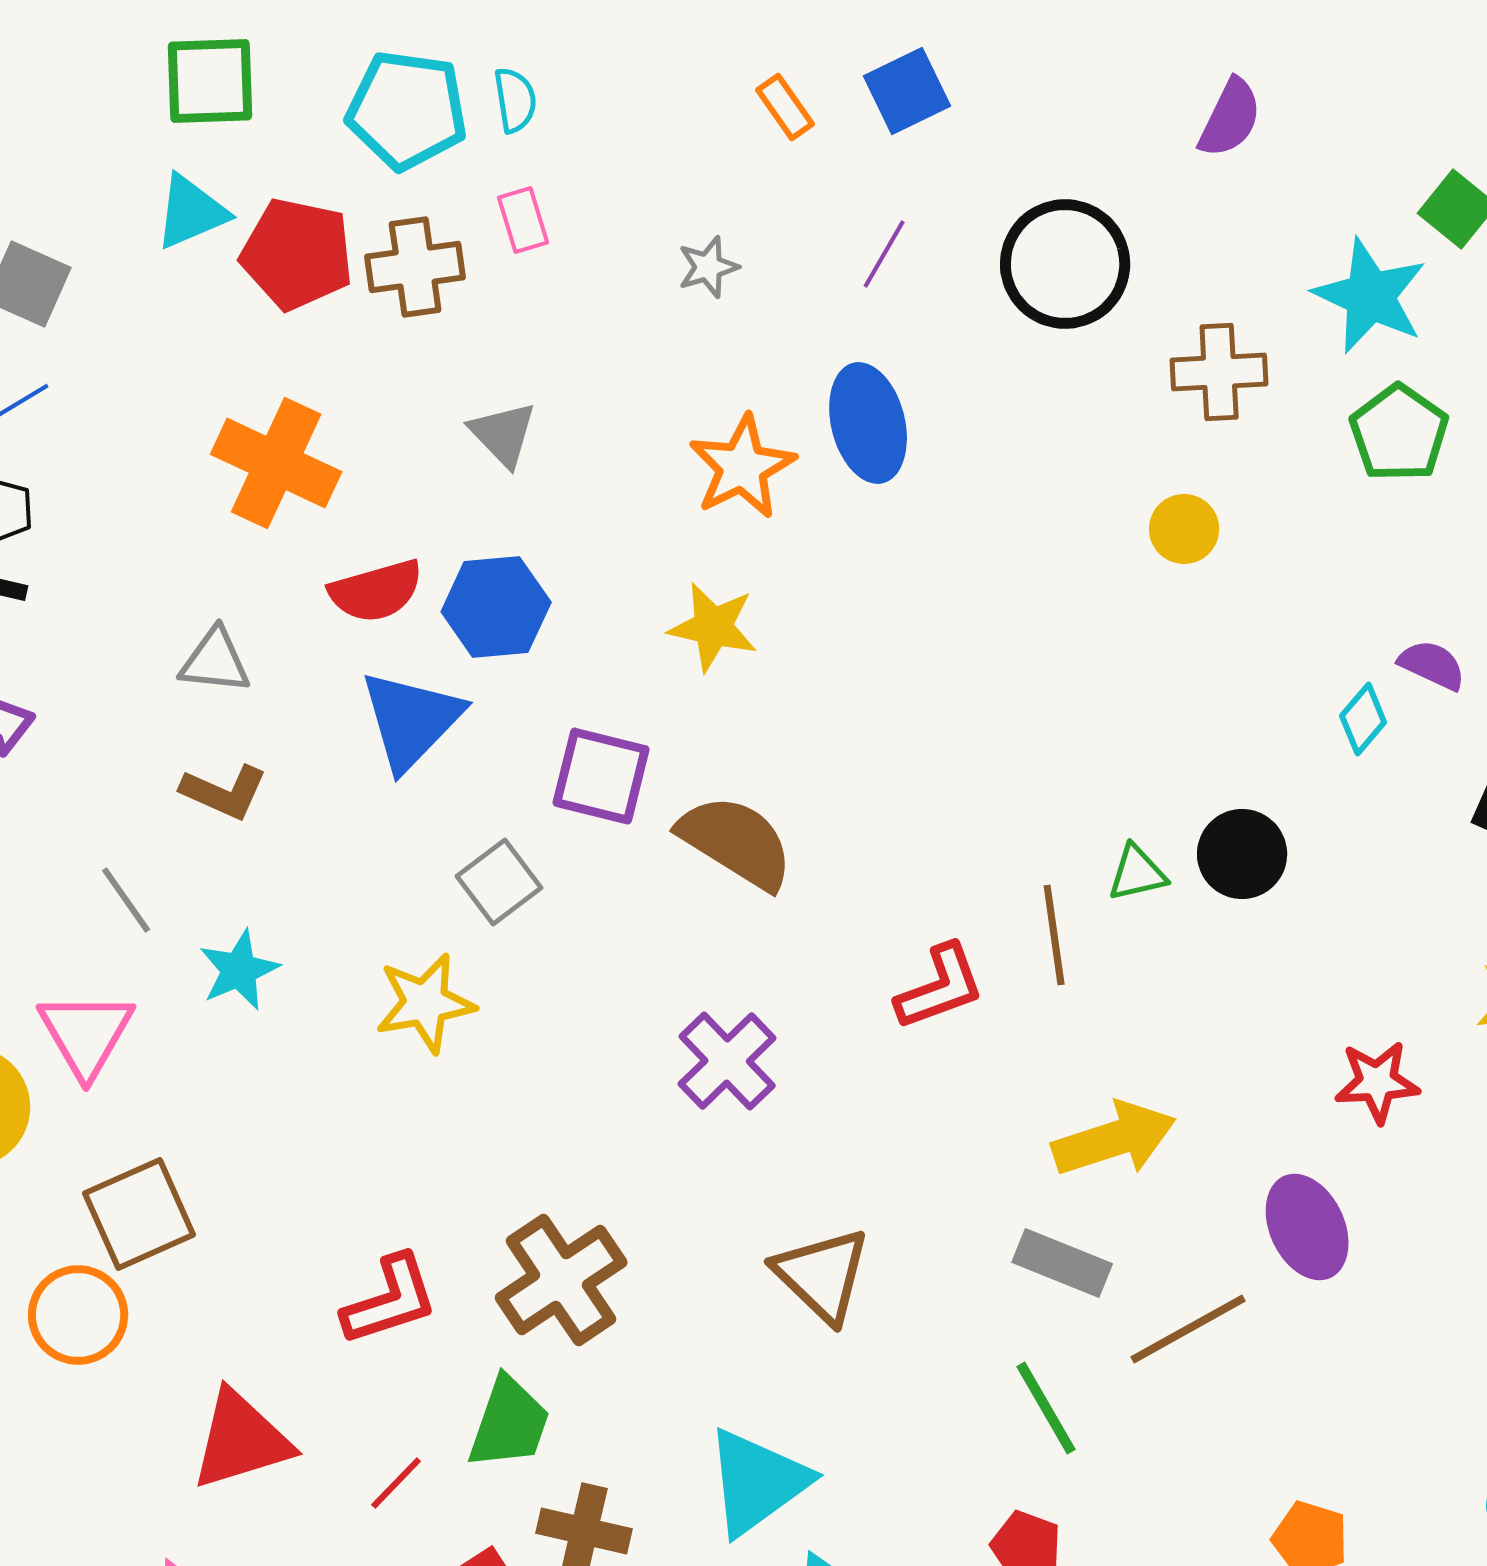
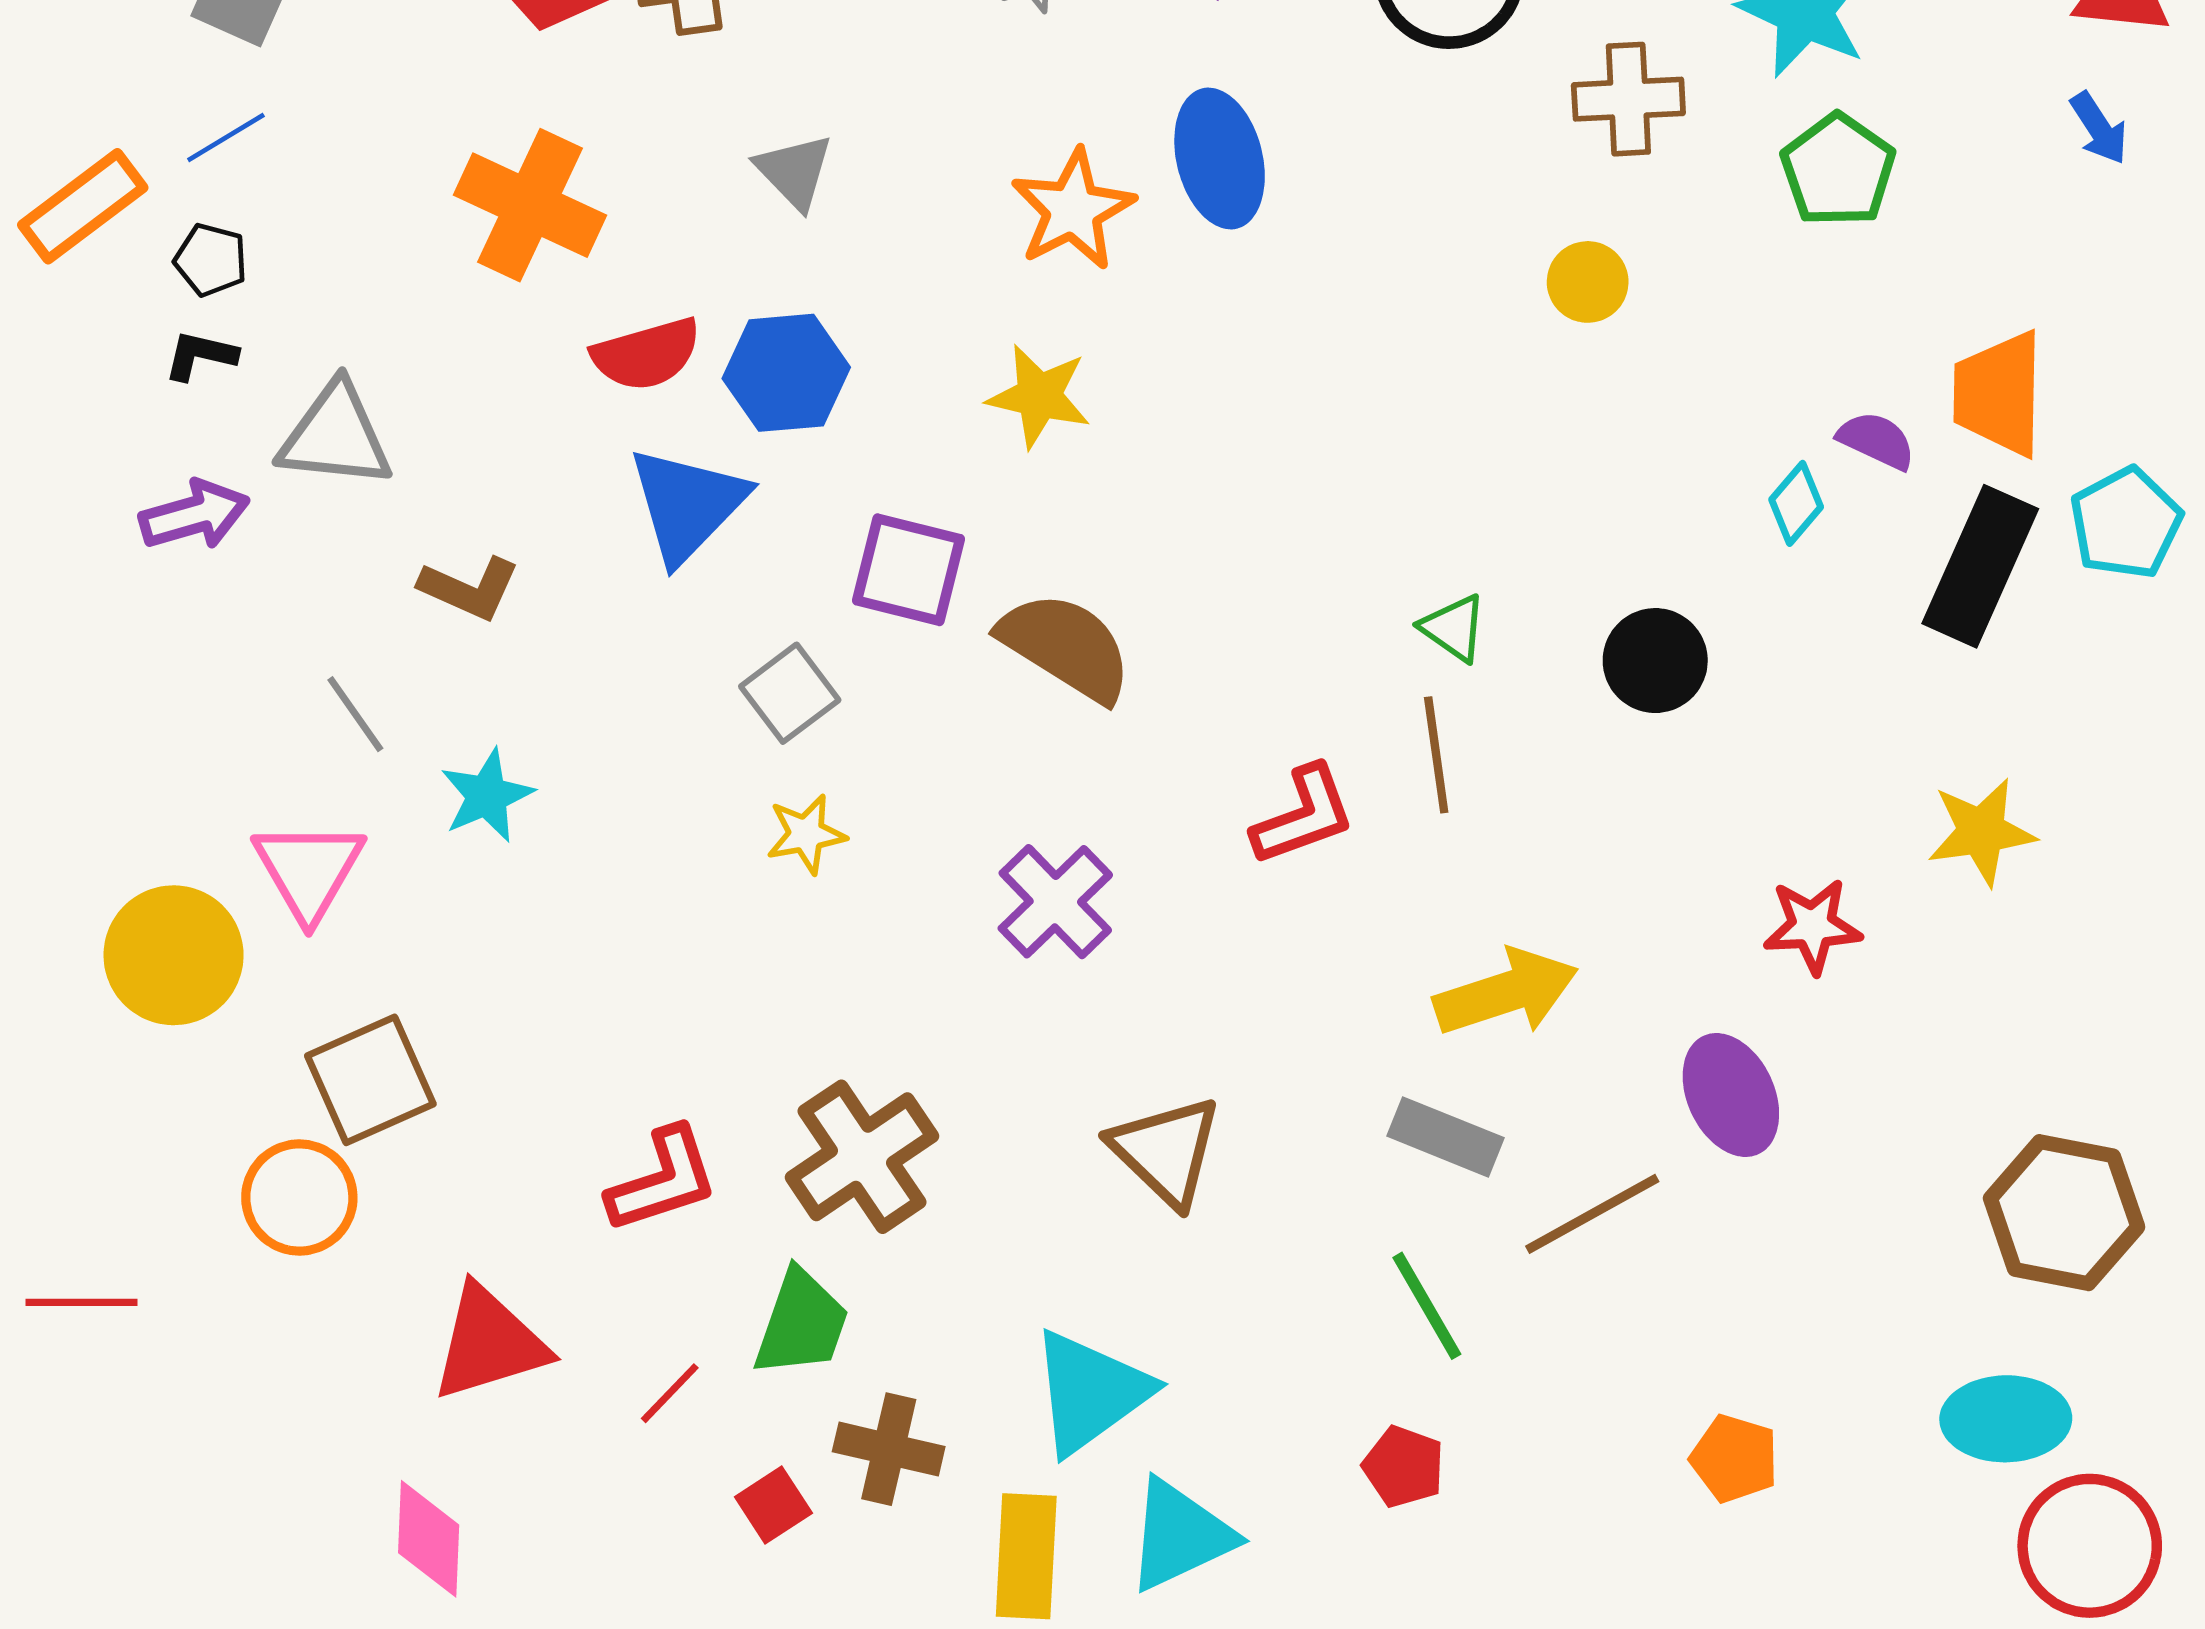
gray triangle: (215, 661) -> (335, 436), moved, size x1.4
green triangle: (1137, 873) -> (1454, 628), moved, turned 48
yellow star: (425, 1003) -> (806, 834), moved, size x0.7

